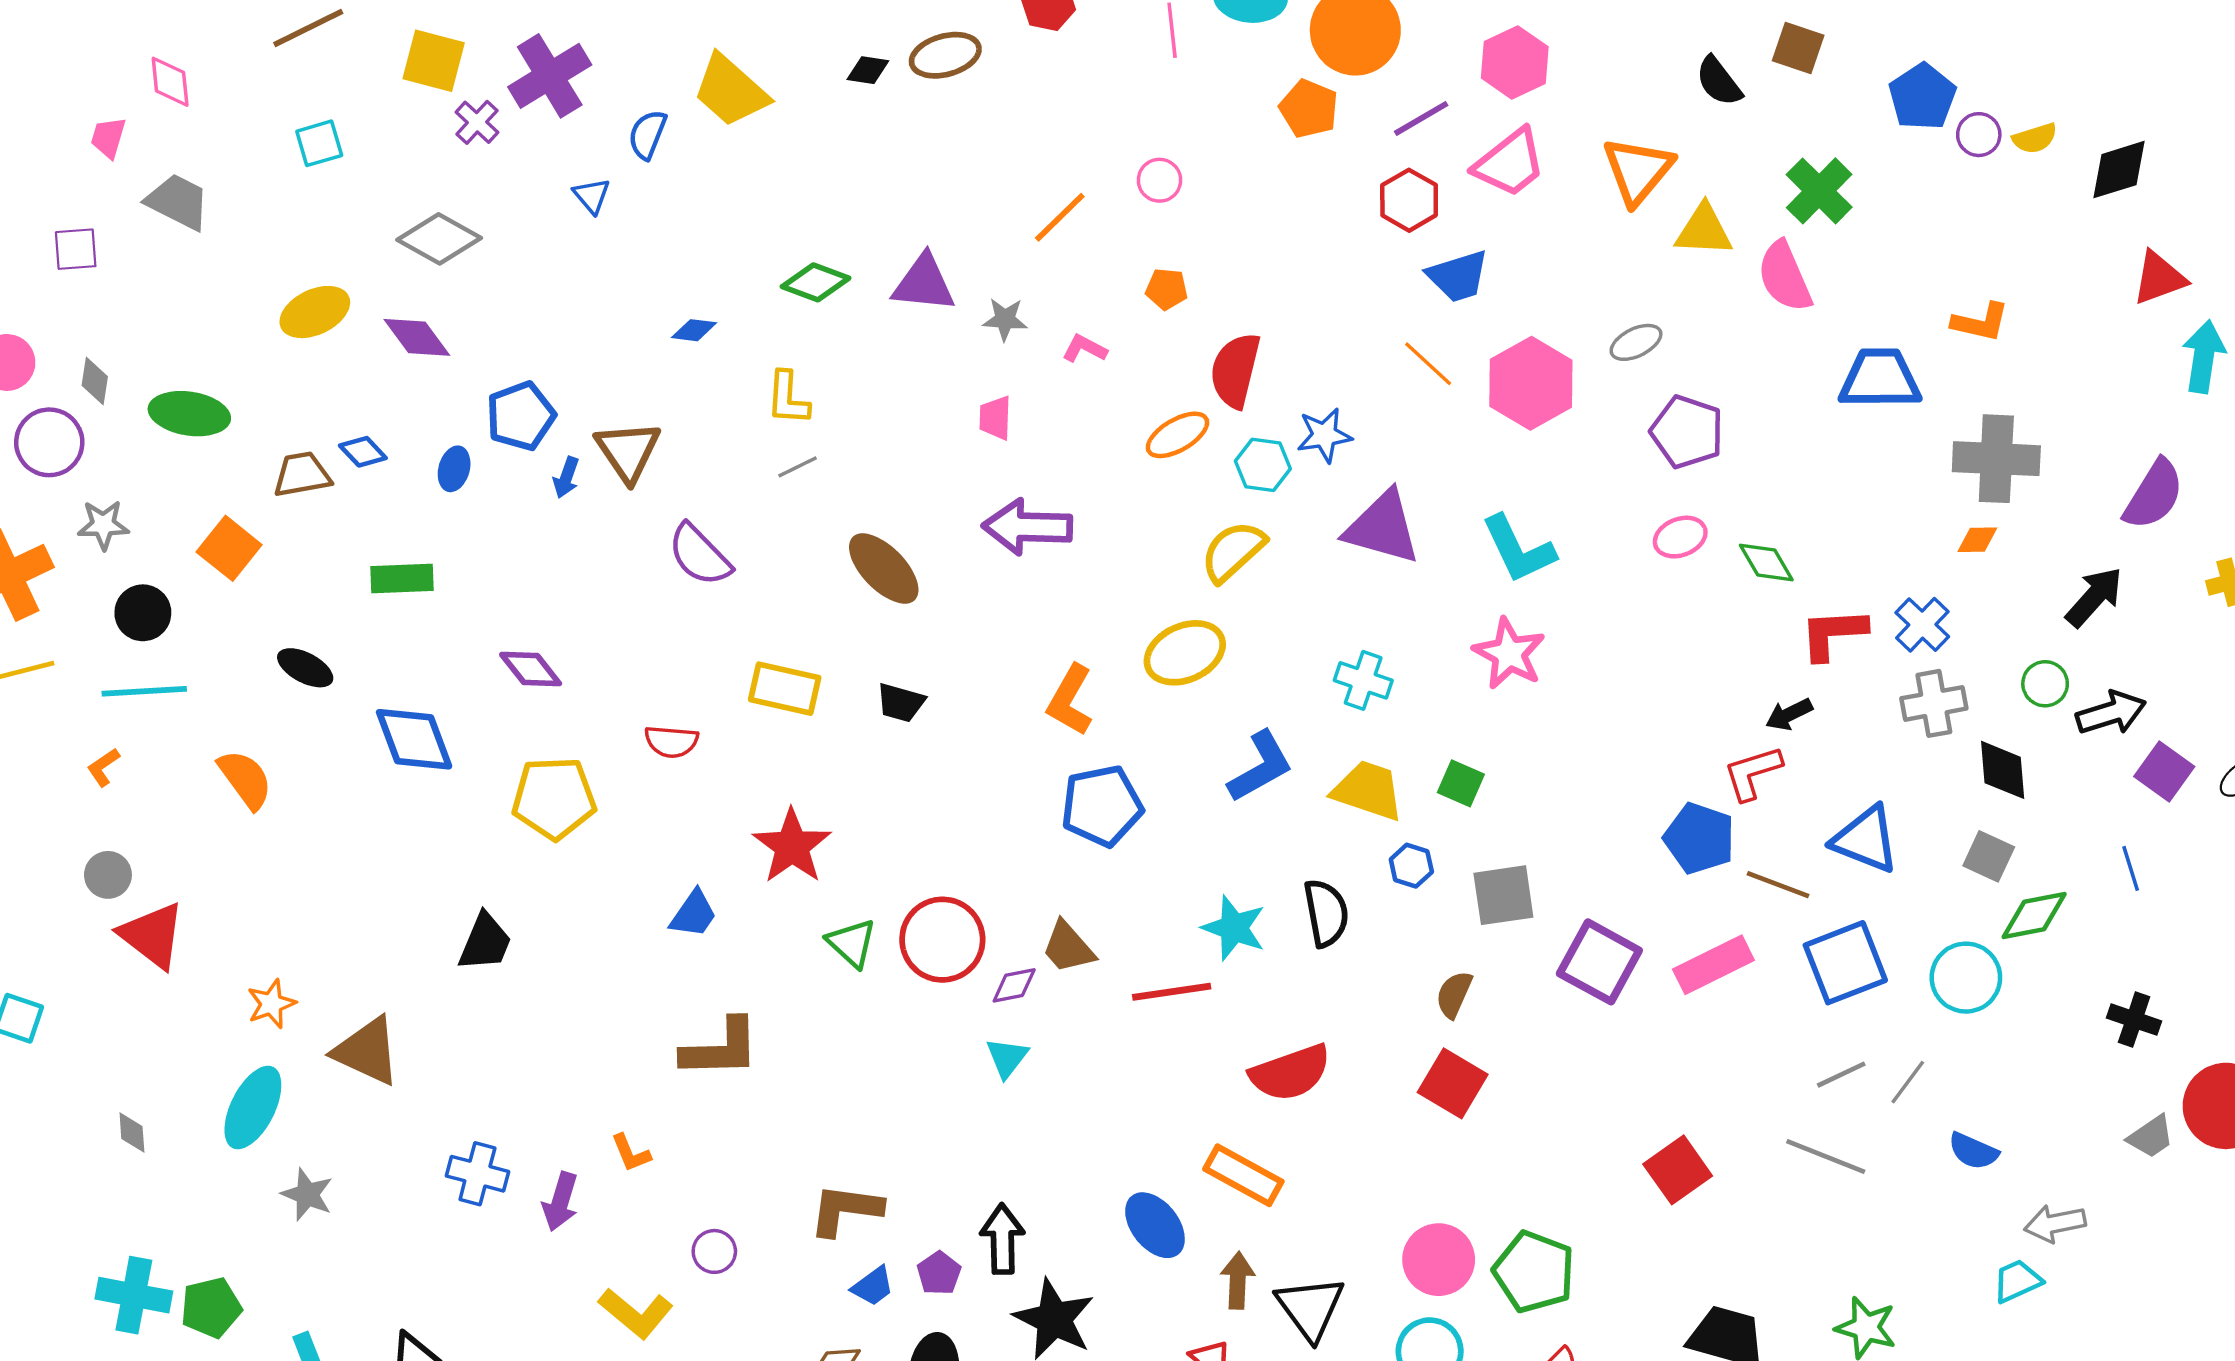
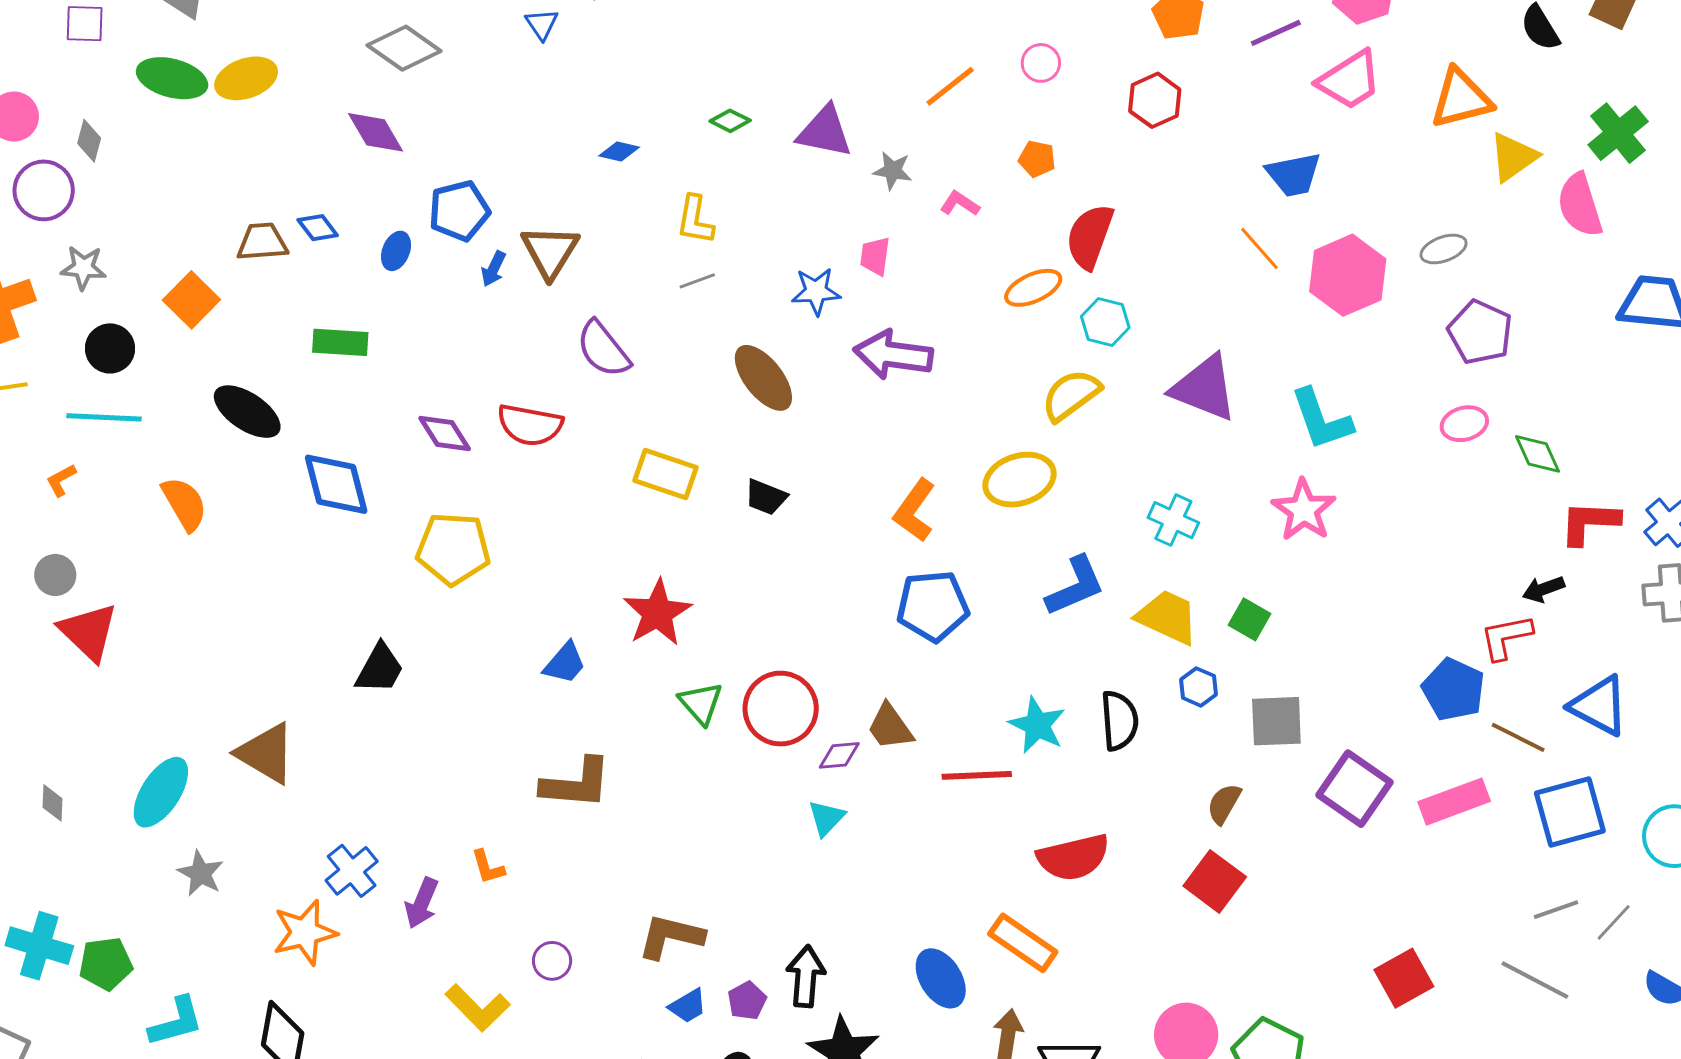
orange triangle: (1638, 170) -> (1461, 98), turned 30
red hexagon: (1409, 200) -> (1155, 100), moved
yellow triangle: (1704, 230) -> (1513, 157), turned -44
green diamond: (816, 282) -> (730, 121), size x0.7
yellow ellipse: (315, 312) -> (246, 78), moved
green ellipse: (189, 414) -> (172, 78), moved
blue star: (1324, 435) -> (816, 291), moved
black ellipse: (305, 668) -> (247, 412), size x1.4
red semicircle: (671, 741) -> (530, 425), moved, size x1.4
orange star: (271, 1004) -> (305, 933), moved, size x1.5
blue cross: (477, 1174) -> (352, 871), turned 30

